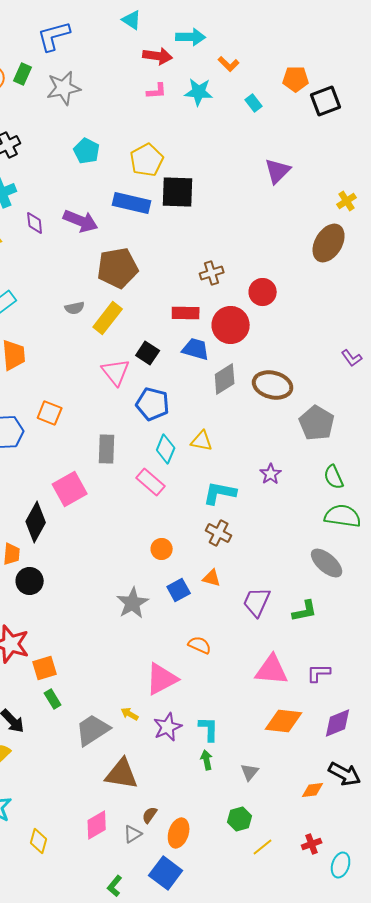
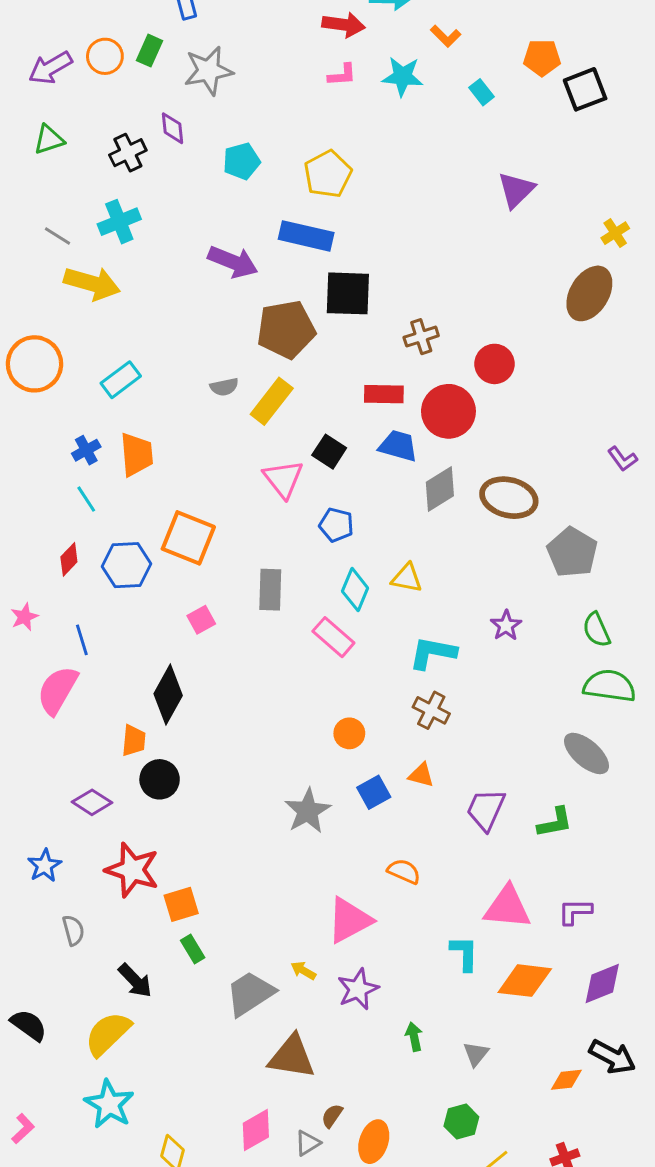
cyan pentagon: (87, 151) -> (241, 161), turned 30
black square: (178, 192) -> (348, 293), moved
purple diamond: (35, 223) -> (172, 128), moved
blue pentagon: (153, 404) -> (336, 525), size x0.7
orange square: (50, 413) -> (188, 538), size x1.5
pink square: (70, 489) -> (201, 620), moved, size x0.6
cyan L-shape: (209, 729) -> (464, 953), moved

